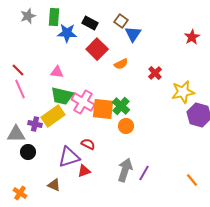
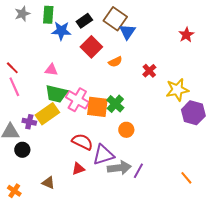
brown square: (121, 21) -> (115, 19), size x1.6
black rectangle: (90, 23) -> (84, 21), turned -63
orange circle: (126, 126) -> (126, 130), moved
red semicircle: (88, 144) -> (82, 142), size x1.5
purple triangle: (69, 157) -> (103, 155), moved
gray arrow: (125, 170) -> (119, 168), turned 65

